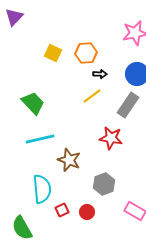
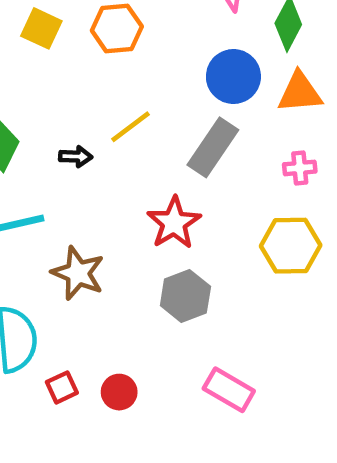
black arrow: (100, 74) -> (76, 157), moved
red star: (111, 138) -> (174, 223), turned 30
gray hexagon: (104, 184) -> (185, 296), moved

